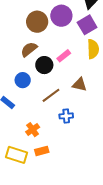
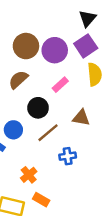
purple circle: (61, 16) -> (55, 50), moved
black circle: (44, 65) -> (38, 108), moved
blue circle: (23, 80) -> (13, 130), moved
orange rectangle: (42, 151) -> (41, 200), turned 48

